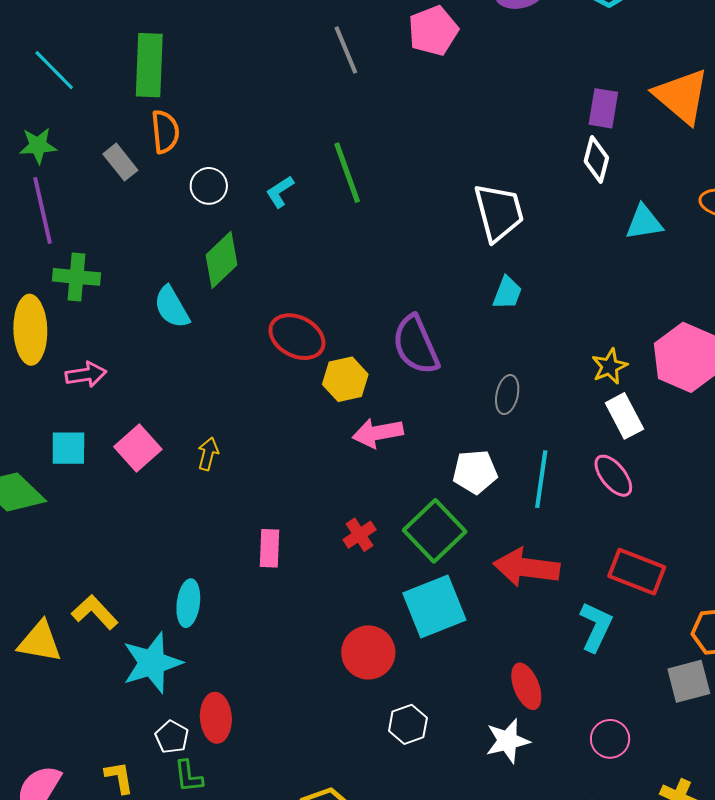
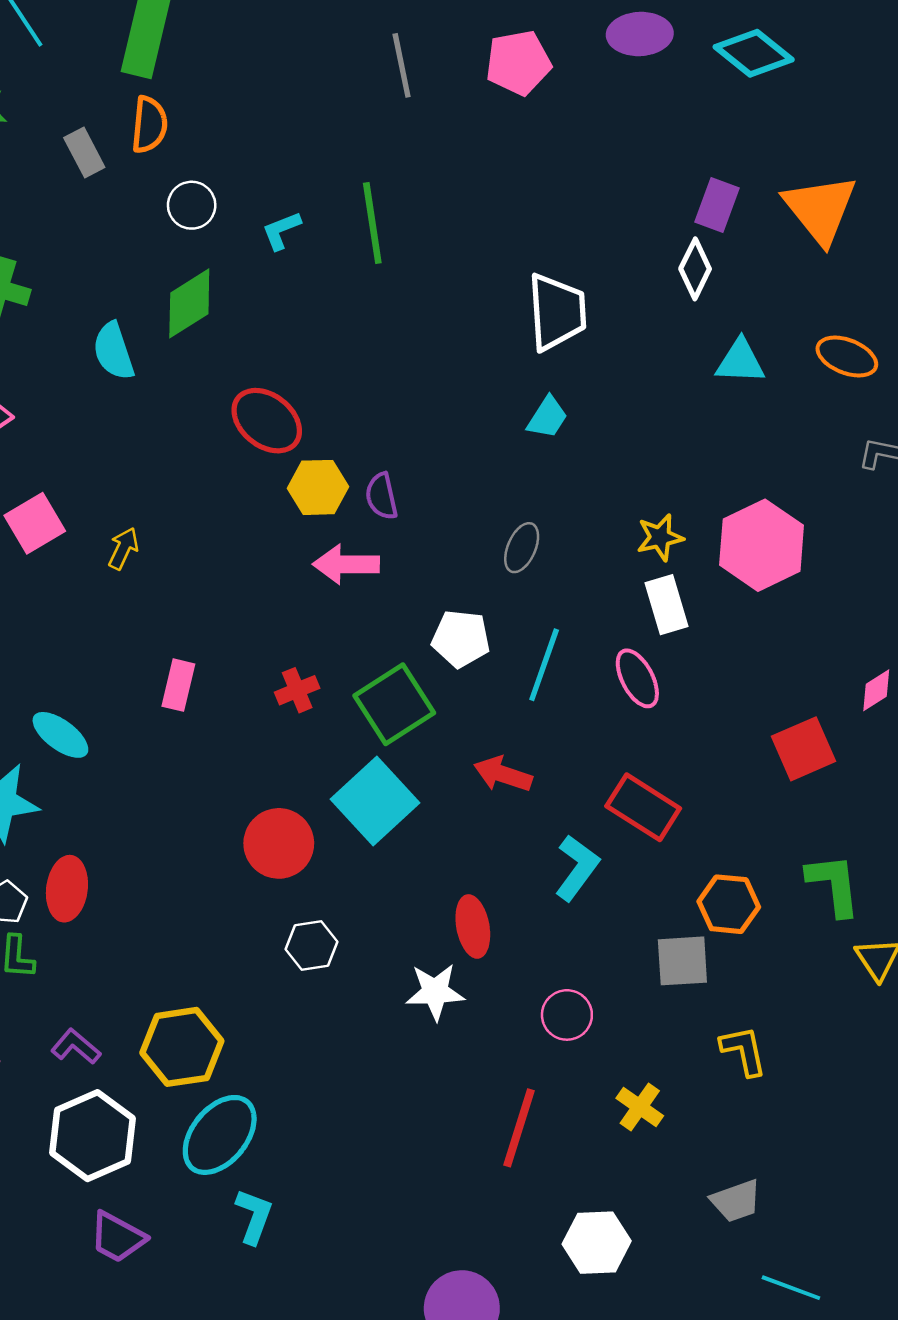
purple semicircle: (416, 345) -> (381, 496), moved, size x0.6
red arrow: (526, 567) -> (503, 774), size x0.7
cyan ellipse: (188, 603) -> (60, 735), turned -72
cyan square: (434, 606) -> (375, 801), turned -32

